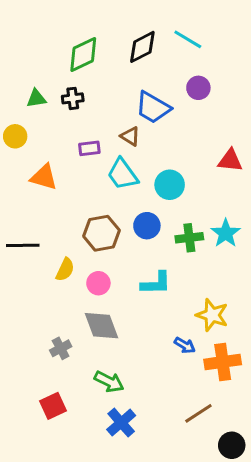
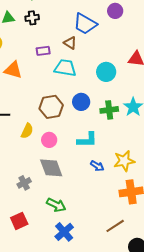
cyan trapezoid: (123, 174) -> (65, 68), turned 135
cyan circle: (170, 185) -> (106, 72), moved
yellow star: (212, 315) -> (124, 161), turned -30
blue arrow: (185, 345) -> (97, 166), moved

